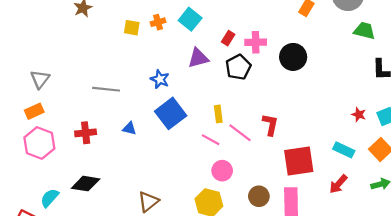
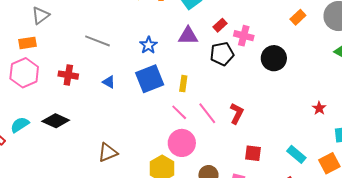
yellow rectangle: (218, 114) -> (183, 84), moved
red star: (359, 115) -> (319, 108), moved
red square: (299, 161) -> (253, 153), size x0.6
pink circle: (222, 171) -> (182, 143), size x1.4

